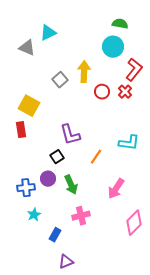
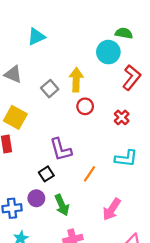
green semicircle: (120, 24) -> (124, 33), moved
gray triangle: (27, 48) -> (13, 74), moved
red circle: (102, 92) -> (85, 106), moved
red cross: (125, 92) -> (122, 117), moved

